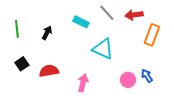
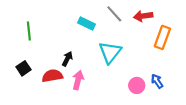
green line: (17, 29) -> (29, 31), moved
black arrow: (47, 33) -> (67, 59), moved
cyan triangle: (103, 49) -> (110, 52), turned 45
pink arrow: (83, 83) -> (78, 80), moved

